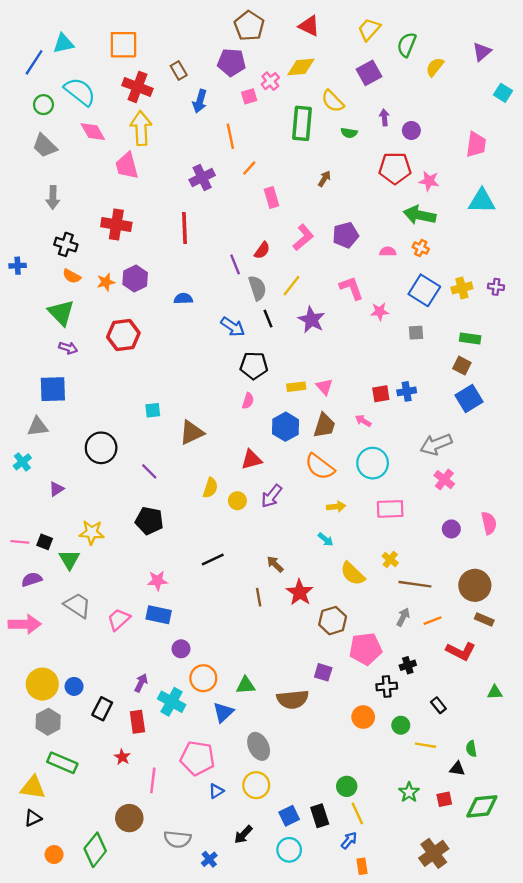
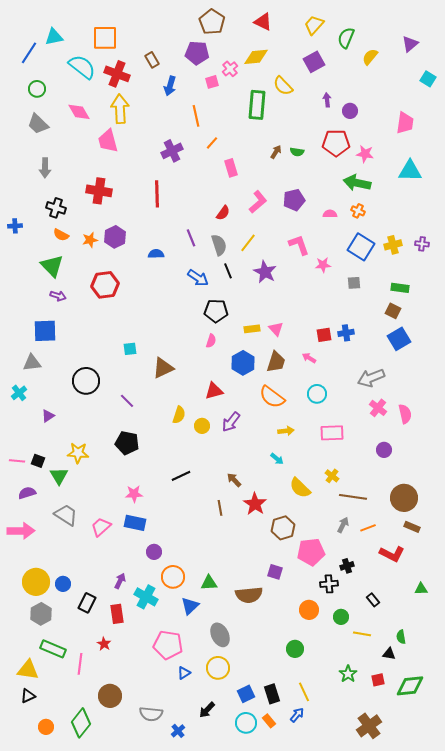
cyan semicircle: (80, 92) -> (82, 67), moved
green semicircle: (349, 133) -> (297, 152), moved
purple line: (235, 264) -> (191, 238), moved
cyan circle: (373, 463) -> (317, 394), size x0.7
pink semicircle: (489, 523) -> (405, 414), moved
pink line: (153, 780) -> (80, 664), moved
green circle: (347, 786) -> (295, 649), moved
orange rectangle: (362, 866) -> (269, 721), moved, turned -32

